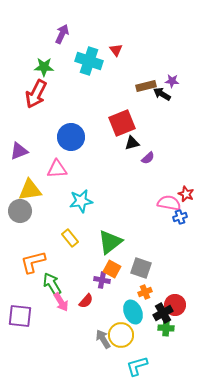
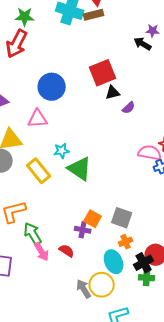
brown rectangle: (146, 86) -> (94, 15), moved
cyan star: (81, 201) -> (62, 151), size x0.7
yellow rectangle: (70, 238) -> (39, 171), moved, size x1.4
green triangle: (110, 242) -> (80, 169), moved, turned -48
red semicircle: (86, 301) -> (67, 251), turned -98

